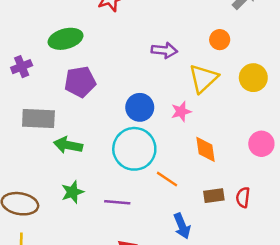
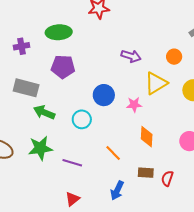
cyan circle: (134, 149) -> (82, 119), moved, size x0.6
green star: (72, 192) -> (40, 148), size x1.4
blue arrow: (182, 226) -> (117, 190), turned 36

